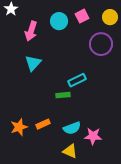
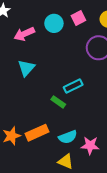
pink arrow: (31, 31) -> (24, 34), turned 48
green rectangle: (63, 95) -> (58, 102), turned 40
orange rectangle: (43, 124) -> (37, 133), size x1.5

